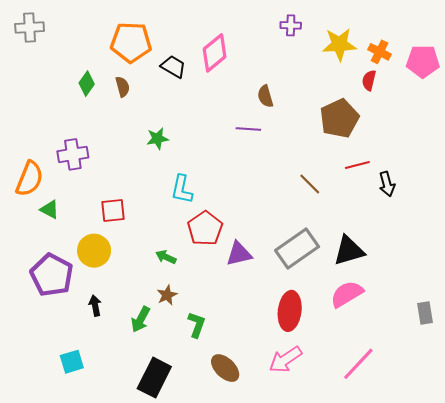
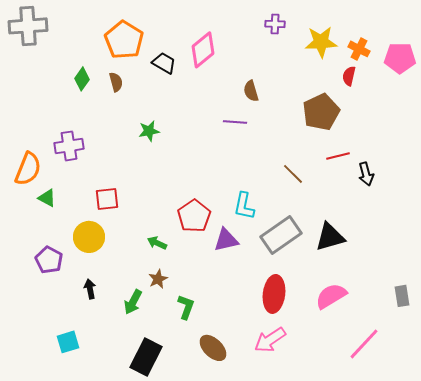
gray cross: (30, 27) -> (28, 26), size x1.4
orange pentagon: (131, 42) -> (124, 40), turned 30
cyan L-shape: (182, 189) -> (244, 206), moved
purple pentagon: (52, 275) -> (49, 260), size x0.7
pink semicircle: (347, 294) -> (331, 296), moved
pink line: (358, 364) -> (364, 344), moved

